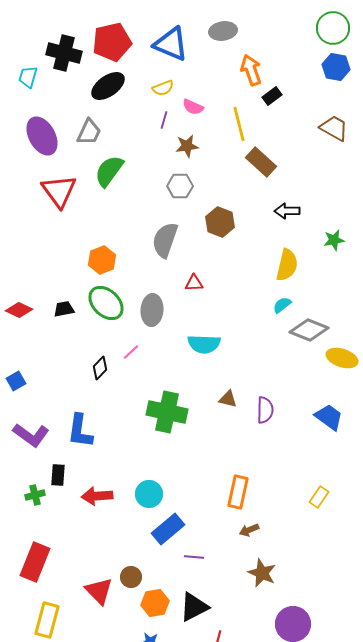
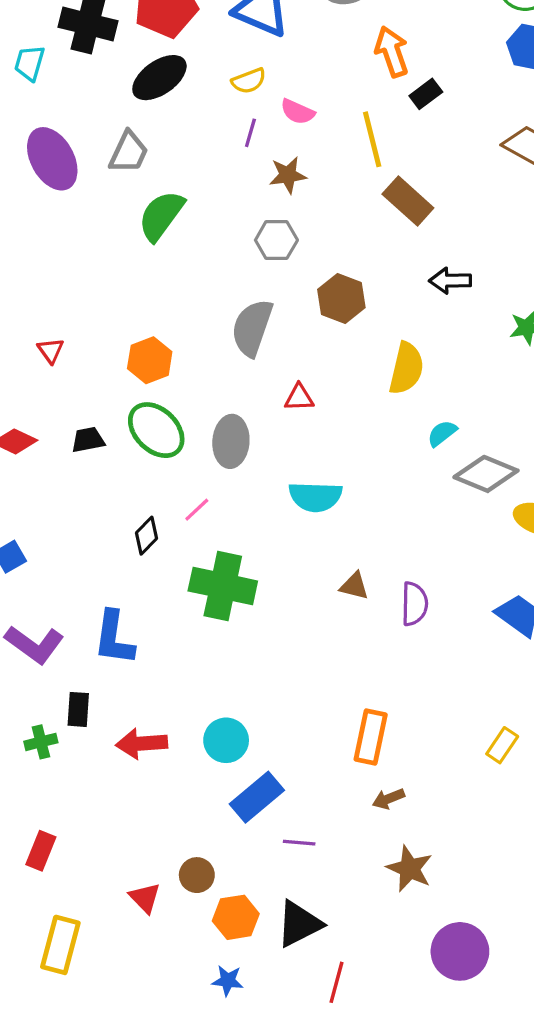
red triangle: (59, 191) -> (51, 350), moved, size x0.5
yellow semicircle: (287, 265) -> (406, 368), moved
green cross: (167, 412) -> (223, 586), moved
red rectangle: (35, 562) -> (41, 851), size x0.6
red triangle: (99, 591) -> (145, 898), size x0.7

